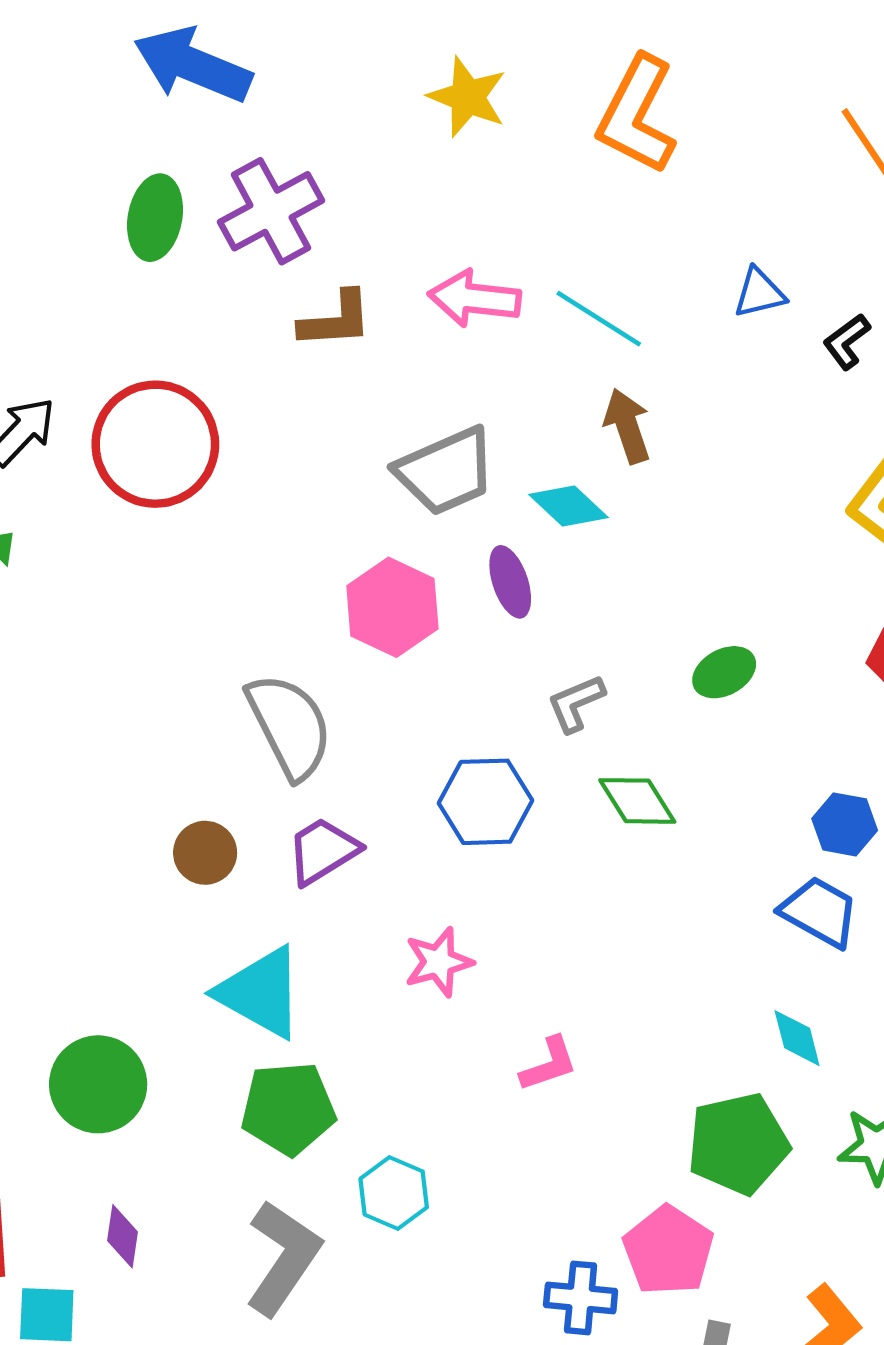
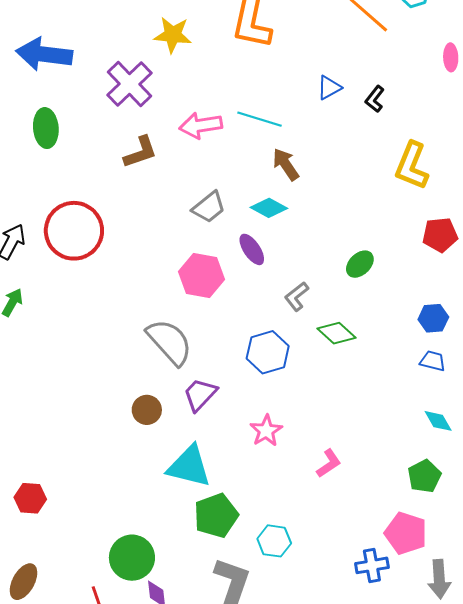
purple cross: (271, 211) -> (130, 84), moved
gray trapezoid: (446, 471) -> (209, 207), size x0.7
blue trapezoid: (819, 912) -> (433, 361), size x0.7
green circle: (98, 1084) -> (132, 558), moved
green pentagon: (738, 1144) -> (424, 476), size x0.7

